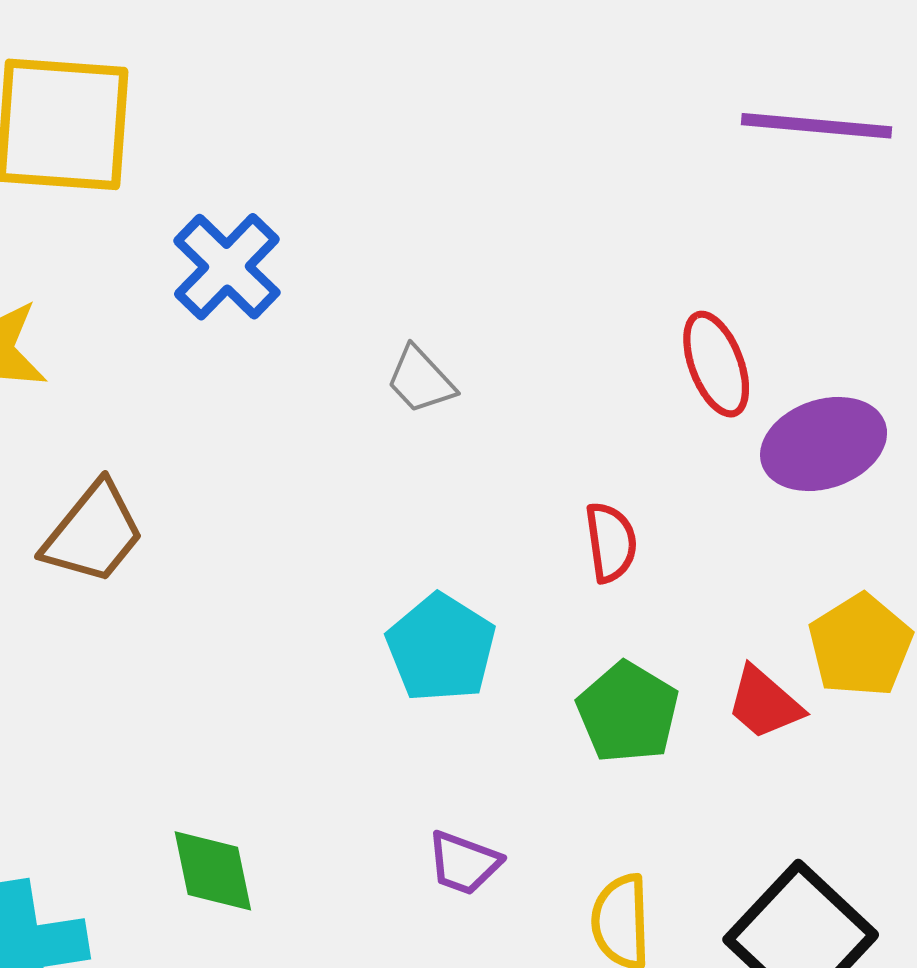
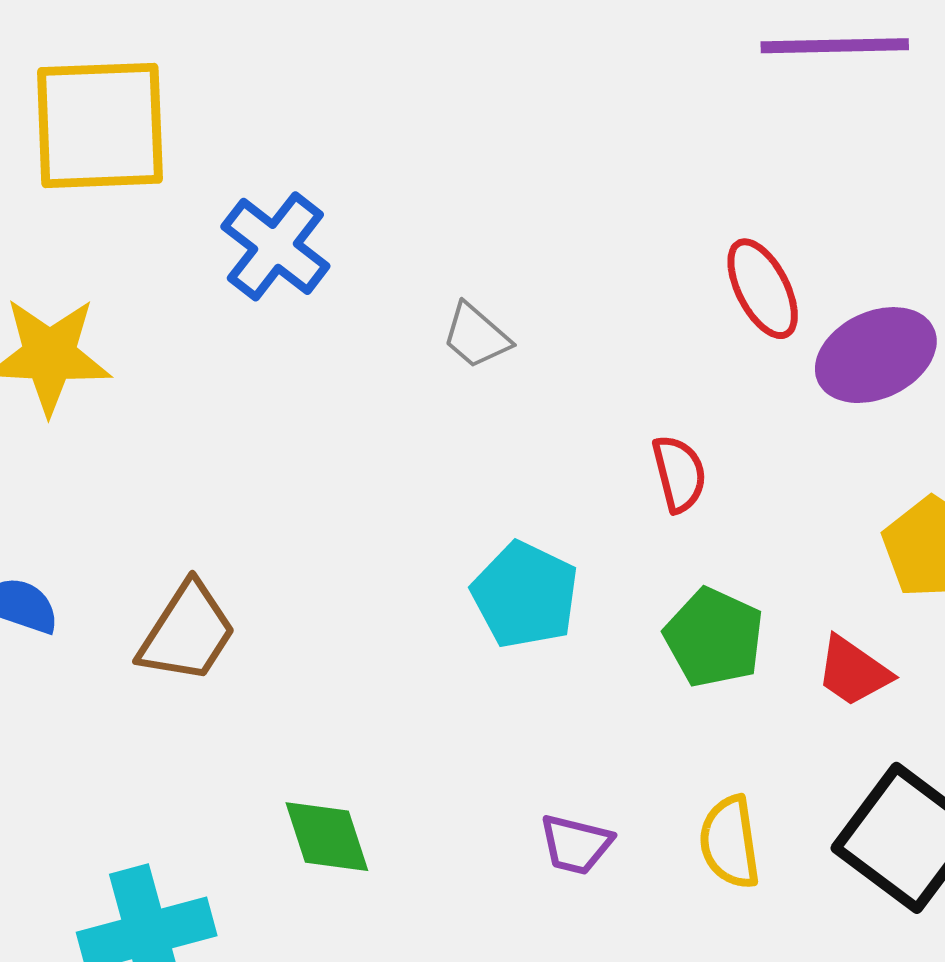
brown trapezoid: (93, 533) -> (187, 633), moved
red trapezoid: (764, 703) -> (853, 671), moved
purple trapezoid: (464, 863) -> (576, 844), moved

